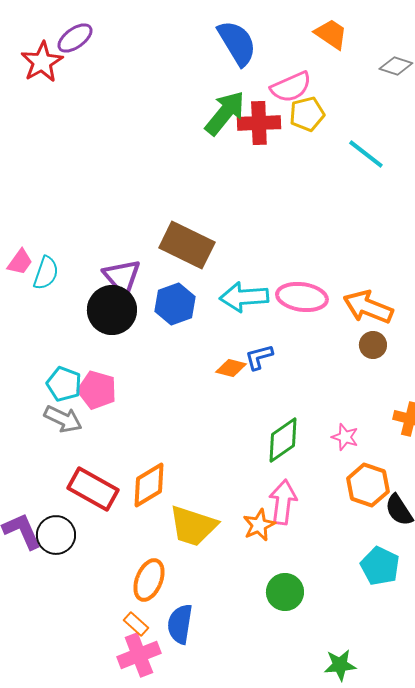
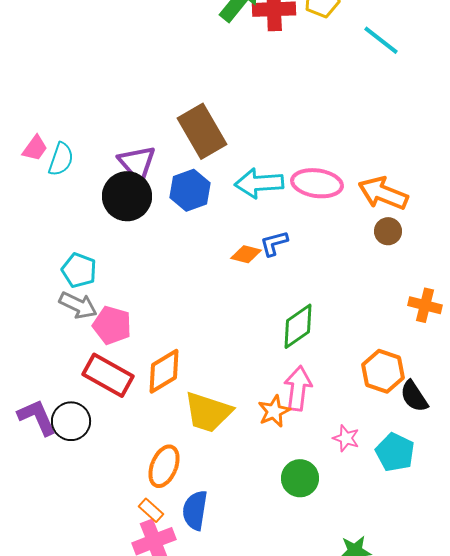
brown rectangle: (187, 245) -> (202, 131), turned 34
pink pentagon: (97, 390) -> (112, 325), moved
pink star: (345, 437) -> (346, 438), moved

